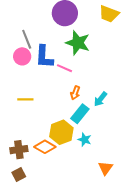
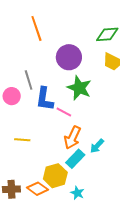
pink circle: (22, 56) -> (12, 96), moved
orange arrow: (75, 93) -> (72, 138), size x1.6
cyan star: (85, 140) -> (77, 193), moved

